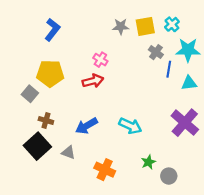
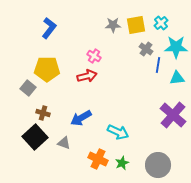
cyan arrow: (130, 126) -> (118, 132), moved
green star: (148, 162) -> (122, 163), moved
gray circle: (169, 176) -> (158, 165), size x1.6

